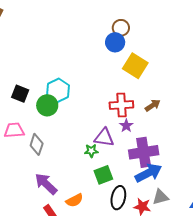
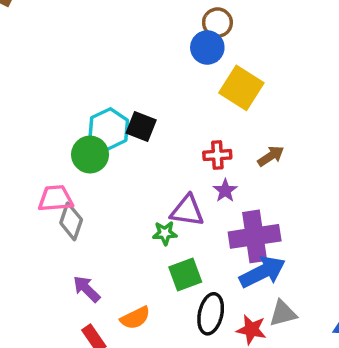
black square: (20, 94) -> (141, 127), moved
red cross: (121, 105) -> (217, 155), size x0.7
pink trapezoid: (14, 130) -> (56, 198), moved
purple arrow: (46, 184) -> (87, 289), size x0.7

